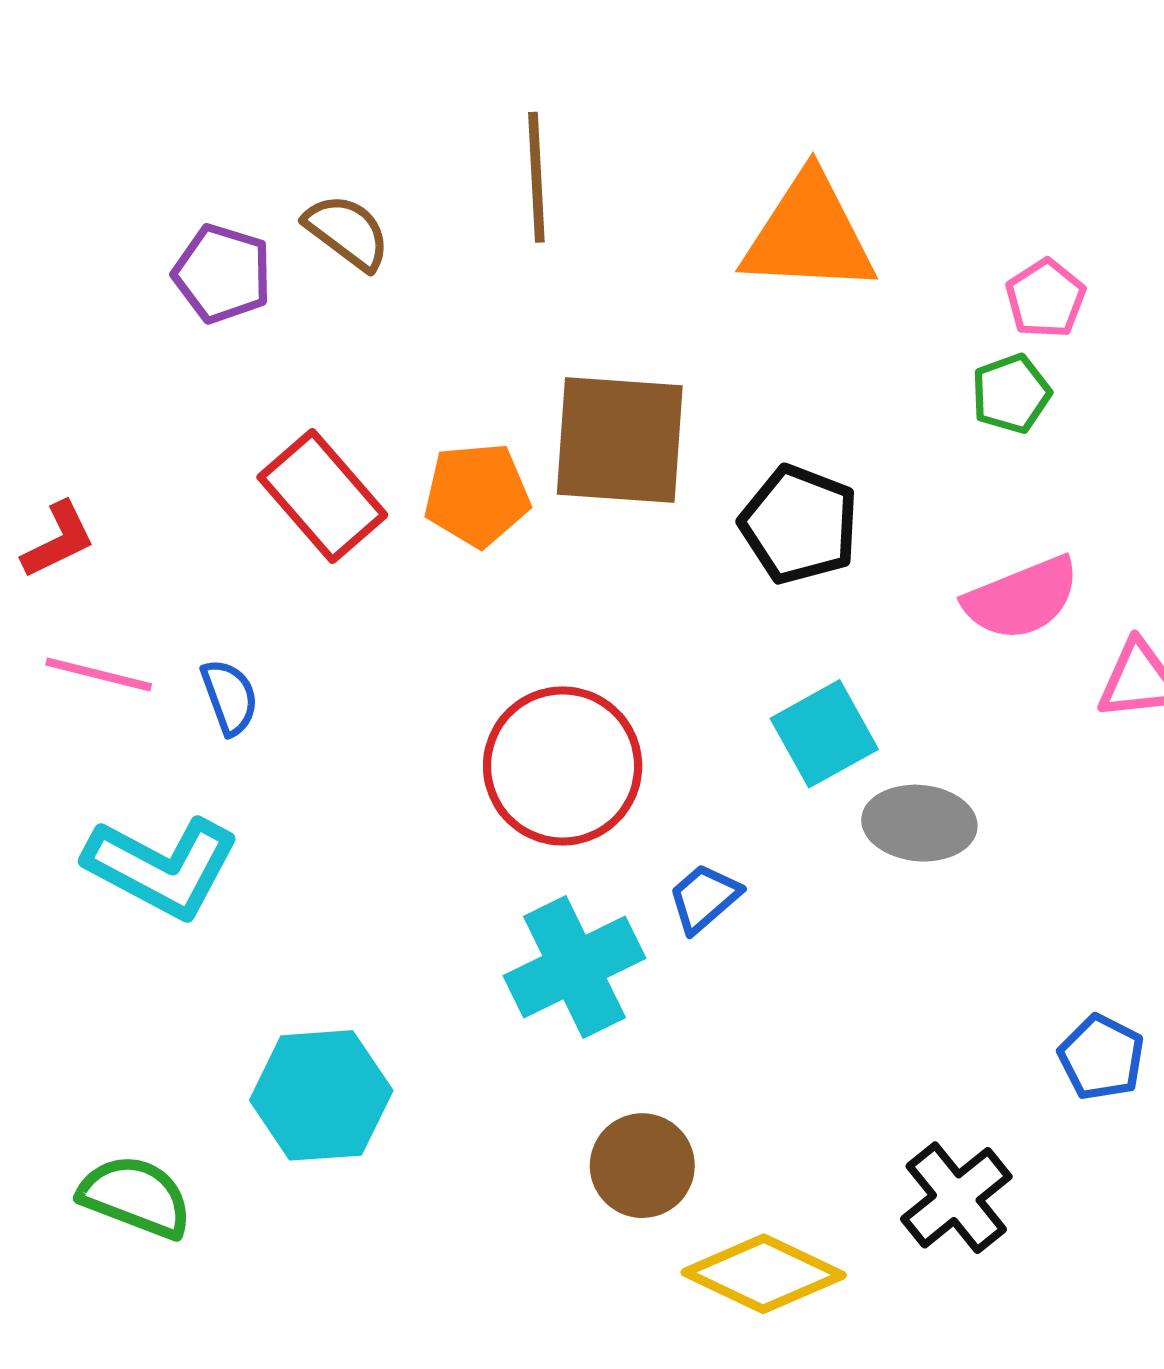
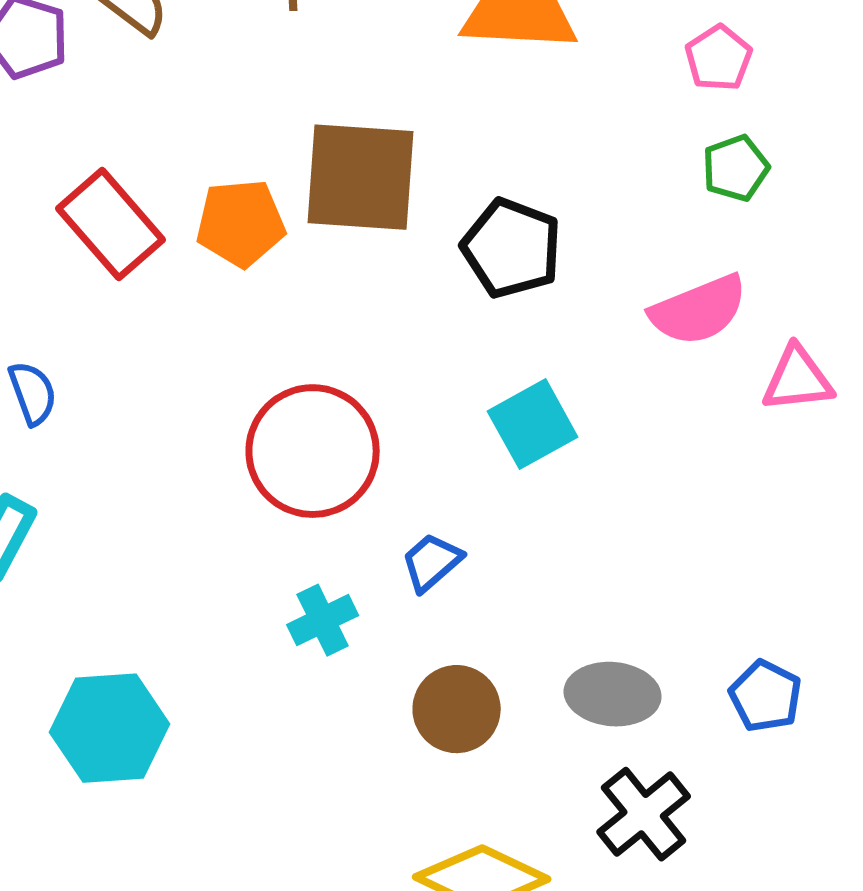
green pentagon: (1011, 394) -> (736, 168), moved
gray ellipse: (919, 823) -> (613, 694), moved
cyan cross: (574, 967) -> (323, 620), size x0.6
brown circle: (642, 1166) -> (457, 709), moved

